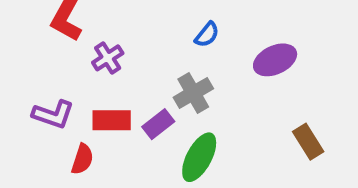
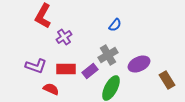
purple ellipse: (275, 60) -> (139, 64), moved
red semicircle: (82, 159) -> (51, 89), turned -84

